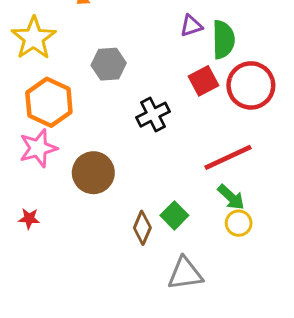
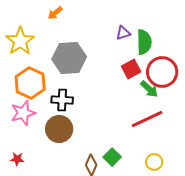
gray hexagon: (109, 64) -> (69, 58), size x1.5
black cross: (153, 115) -> (62, 100), moved, turned 30
green arrow: (231, 197) -> (149, 89), moved

